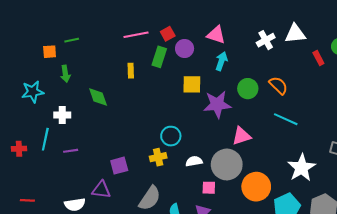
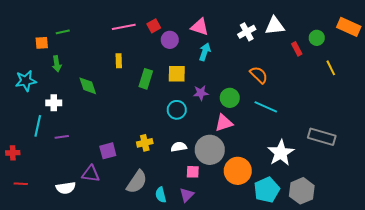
green rectangle: (159, 57) -> (146, 79), moved
green circle: (248, 89) -> (230, 98), moved
purple star: (217, 104) -> (201, 93), size x0.6
cyan circle: (171, 136) -> (177, 110), moved
red cross: (19, 149) -> (13, 153), moved

